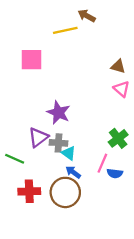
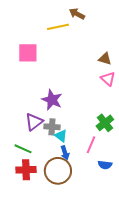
green line: (15, 159) -> (23, 149), moved
blue arrow: (73, 172) -> (65, 153), turned -144
blue semicircle: (115, 173) -> (105, 165), moved

